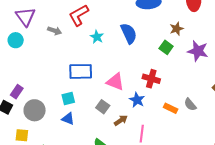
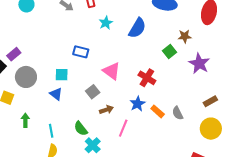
blue semicircle: (129, 33) -> (137, 28), turned 40
blue rectangle: (81, 71) -> (81, 52), size x0.7
blue star: (137, 100) -> (137, 104), moved

